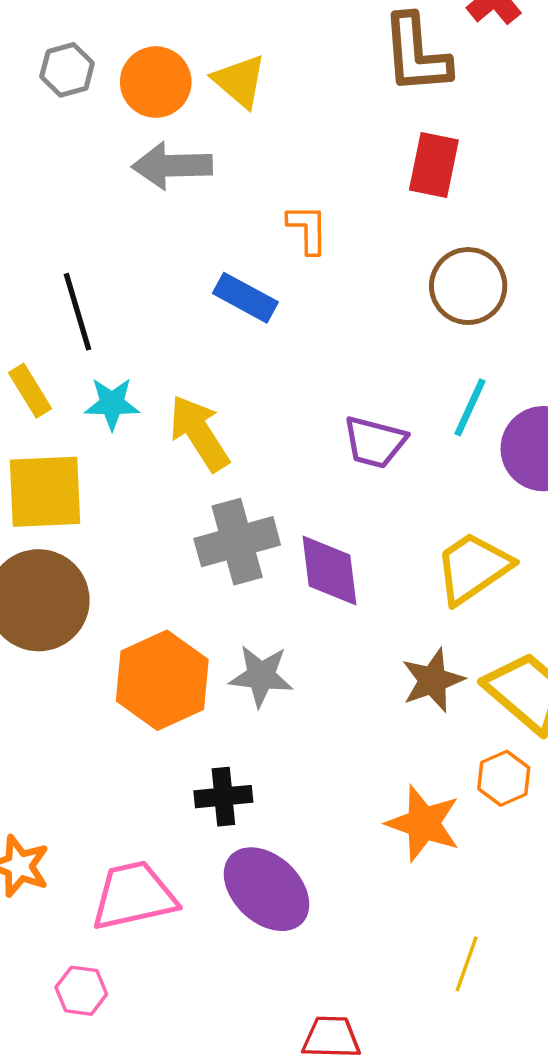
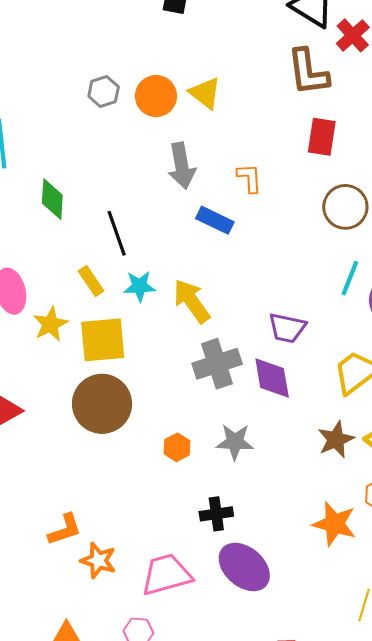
gray arrow: (172, 166) -> (182, 166), moved, turned -96
purple trapezoid: (375, 442) -> (287, 328), moved
orange hexagon: (162, 680) -> (177, 447), size x0.5

